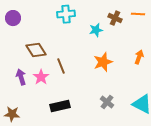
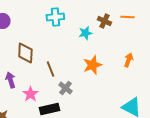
brown diamond: (36, 50) -> (25, 53), turned 35
pink star: (41, 77) -> (30, 94), moved
gray cross: (107, 102) -> (65, 88), moved

